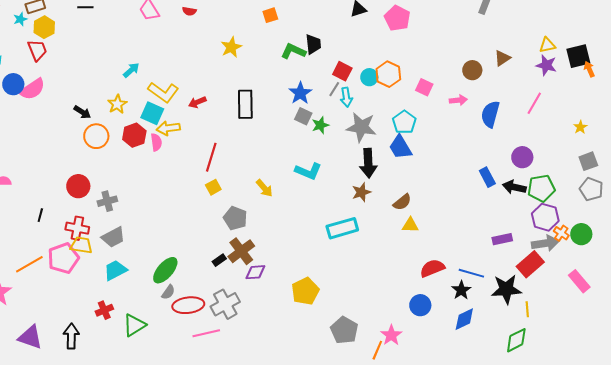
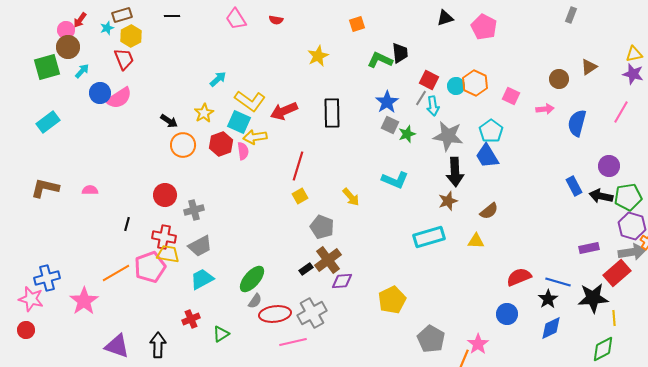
red arrow: (197, 102) -> (284, 111), size x1.5
yellow triangle: (410, 225) -> (476, 241), moved
green triangle: (134, 325) -> (221, 334), size x0.7

